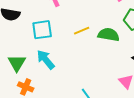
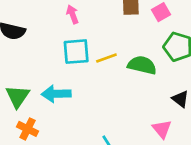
cyan square: (42, 30) -> (76, 52), moved
cyan arrow: (46, 60) -> (56, 94), turned -55

